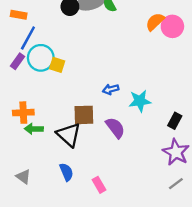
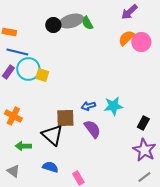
blue line: (28, 38) -> (17, 52), turned 75
blue arrow: (111, 89) -> (88, 106), moved
orange cross: (23, 113) -> (13, 116), turned 30
green arrow: (34, 129) -> (23, 146), moved
blue semicircle: (66, 172) -> (50, 167), turned -49

